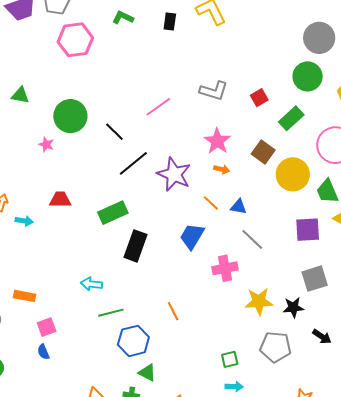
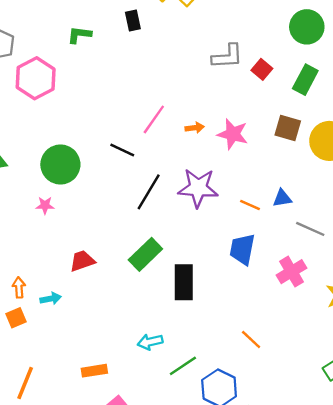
gray L-shape: (214, 91) -> (227, 56), moved
black line: (114, 132) -> (122, 150), moved
orange arrow: (222, 169) -> (195, 128), moved
orange rectangle: (24, 296) -> (94, 371), moved

